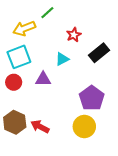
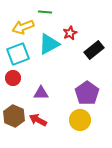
green line: (47, 13) -> (45, 12), turned 48
cyan triangle: (62, 59) -> (49, 44), moved, size x1.6
purple triangle: (43, 79) -> (41, 93), moved

